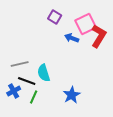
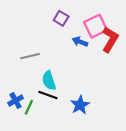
gray line: (20, 64) -> (30, 56), moved
black line: (27, 81) -> (48, 95), moved
green line: (34, 97) -> (29, 107), moved

